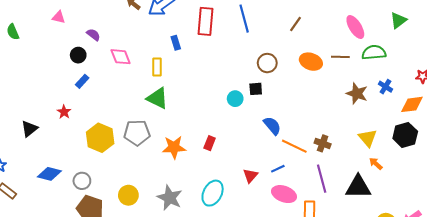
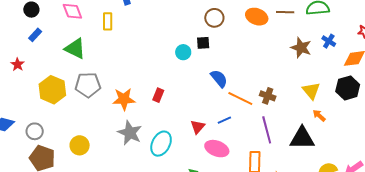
green triangle: (157, 98) -> (75, 49), moved
pink ellipse: (284, 194) -> (217, 149), moved
gray star: (170, 198) -> (130, 133), moved

